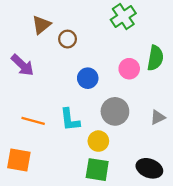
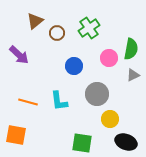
green cross: (123, 16) -> (89, 28), moved
gray triangle: (158, 117) -> (133, 75), moved
yellow circle: (98, 141) -> (110, 119), moved

